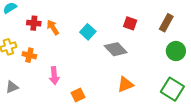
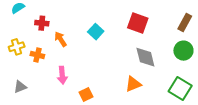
red square: (130, 23) -> (138, 23), size x1.5
brown rectangle: (166, 23) -> (185, 23), moved
orange arrow: (53, 27) -> (61, 39), moved
gray diamond: (116, 49) -> (145, 57), moved, turned 30

